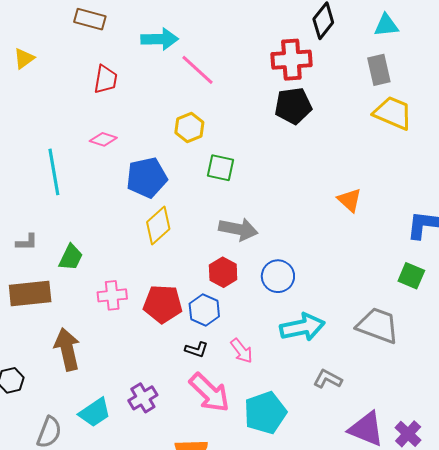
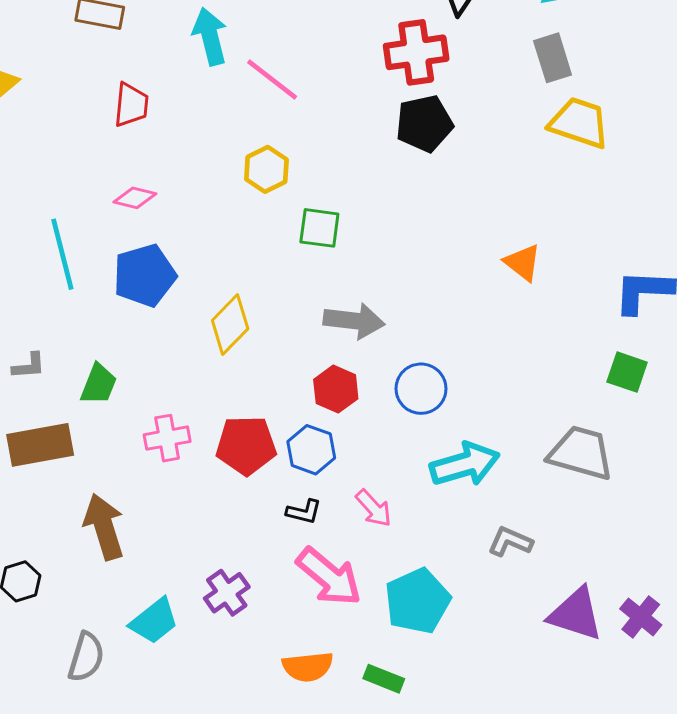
cyan arrow: (160, 39) -> (210, 36), turned -99
blue pentagon: (147, 178) -> (145, 275), moved

